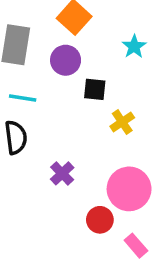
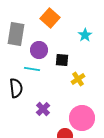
purple circle: (66, 60) -> (39, 50), moved
cyan line: (23, 98) -> (32, 69), moved

